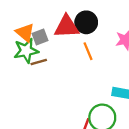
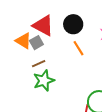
red triangle: (67, 27) -> (43, 26), moved, turned 40
green star: (26, 51) -> (44, 81), moved

